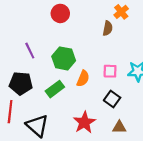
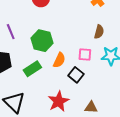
brown semicircle: (108, 28) -> (99, 32), moved
black square: (112, 99) -> (76, 75), moved

